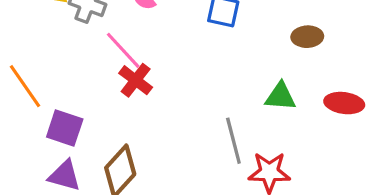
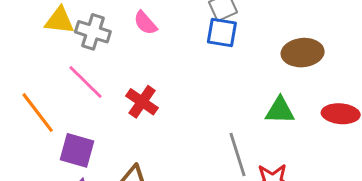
brown ellipse: (307, 37) -> (303, 53), size x1.4
pink line: (123, 50) -> (85, 82), moved

